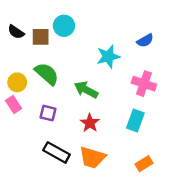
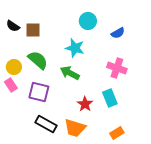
cyan circle: (64, 26) -> (88, 21), moved
cyan star: (108, 57) -> (75, 48), moved, turned 30
purple square: (48, 113) -> (39, 92), size x1.5
cyan rectangle: (135, 120) -> (110, 98), turned -42
red star: (90, 123) -> (85, 104), moved

